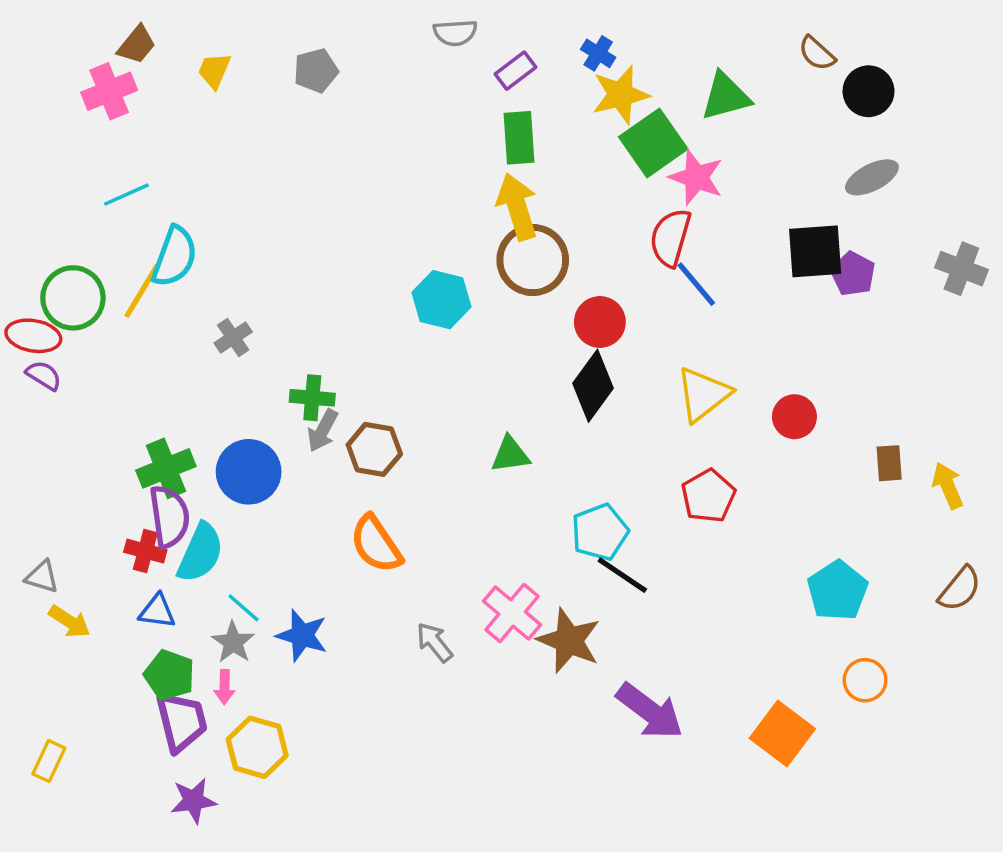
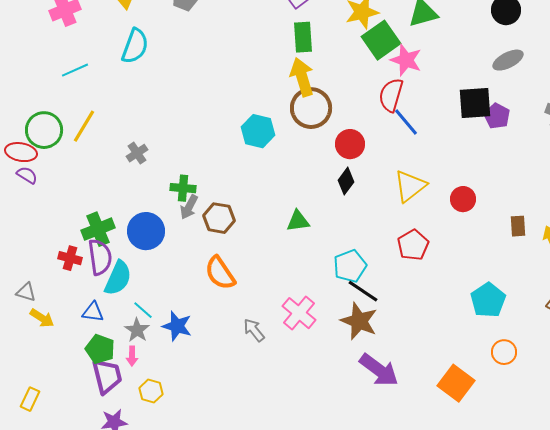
cyan semicircle: (175, 257) -> (135, 46), moved
black diamond: (593, 386) -> (346, 181), size x0.7
red cross: (145, 551) -> (70, 258), moved
brown star: (569, 641) -> (359, 321), moved
yellow hexagon: (257, 747) -> (151, 391), size x0.7

